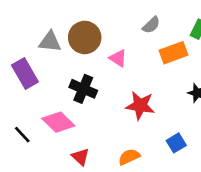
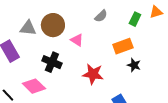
orange rectangle: (173, 53) -> (123, 46), moved

